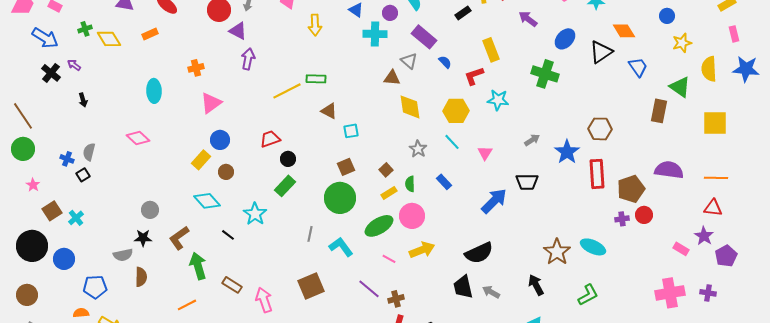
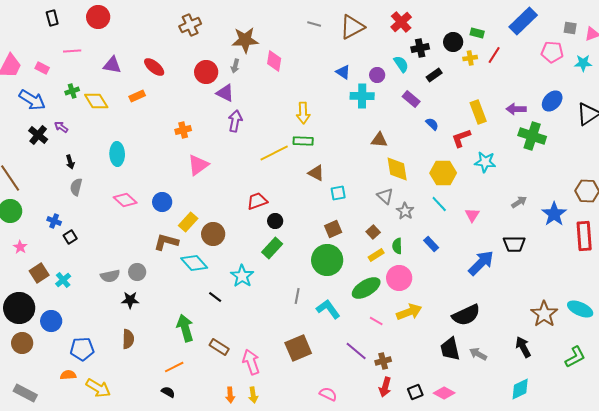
black rectangle: (463, 13) -> (434, 75), moved
purple arrow: (528, 19) -> (516, 109), moved, turned -36
yellow arrow: (315, 25) -> (303, 113), moved
purple rectangle: (424, 37) -> (411, 99), size x0.7
gray triangle: (409, 61) -> (385, 196), moved
cyan ellipse: (154, 91) -> (117, 154), moved
blue circle: (220, 140) -> (162, 202), moved
gray semicircle: (89, 152) -> (76, 187), moved
brown circle: (226, 172) -> (213, 234), size x1.5
brown L-shape: (179, 238) -> (166, 242), moved, turned 50
gray semicircle: (123, 255) -> (110, 276), moved
brown circle: (27, 295) -> (22, 343), moved

